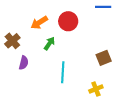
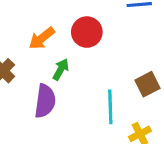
purple semicircle: (24, 63) -> (45, 101), moved, size x1.5
cyan line: (63, 72) -> (110, 107), moved

